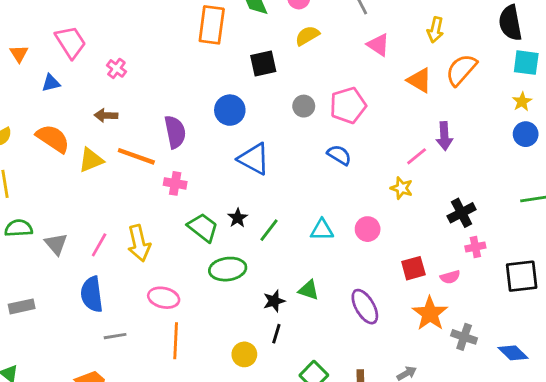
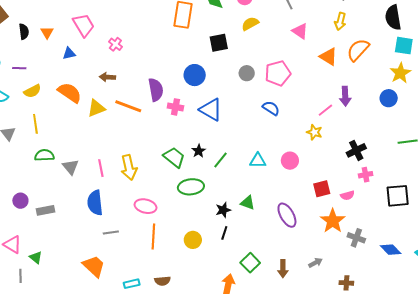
yellow star: (522, 102) -> (400, 73), size x1.5
blue circle: (526, 134) -> (389, 98), moved
pink cross: (175, 183) -> (175, 107), moved
pink line: (99, 245) -> (101, 168), turned -42
yellow circle: (244, 354) -> (193, 240), moved

